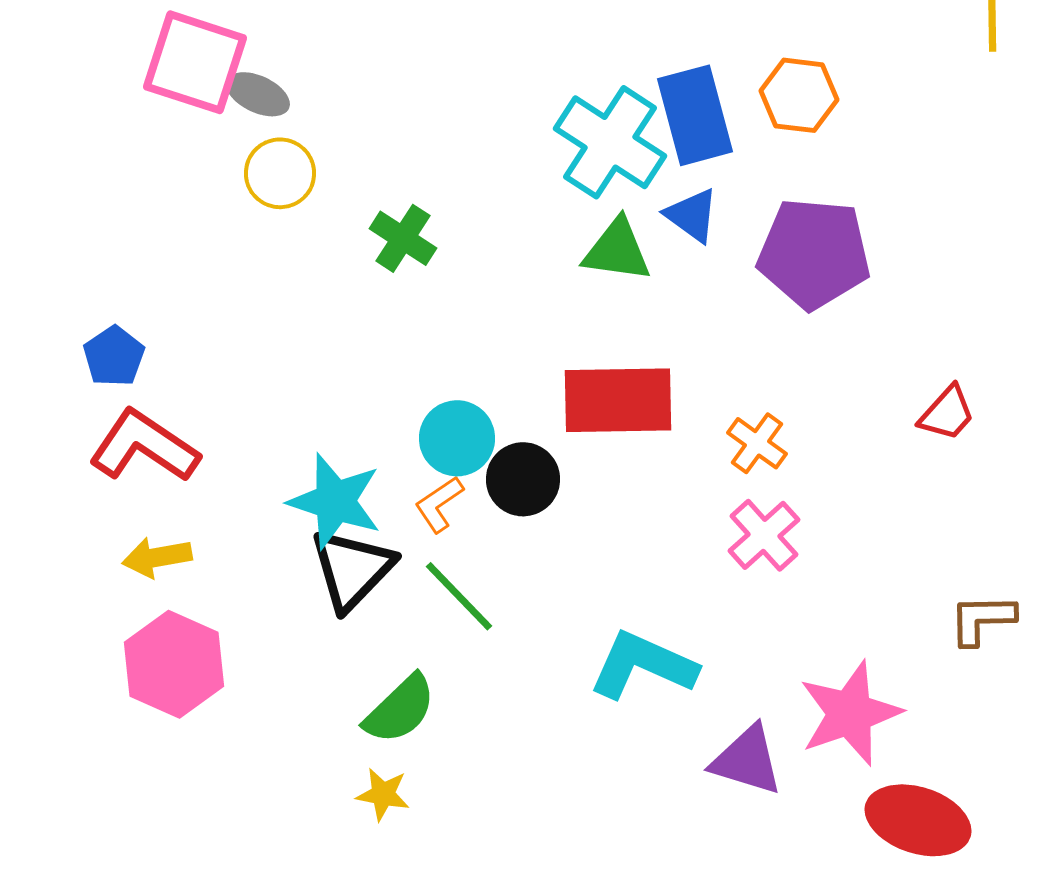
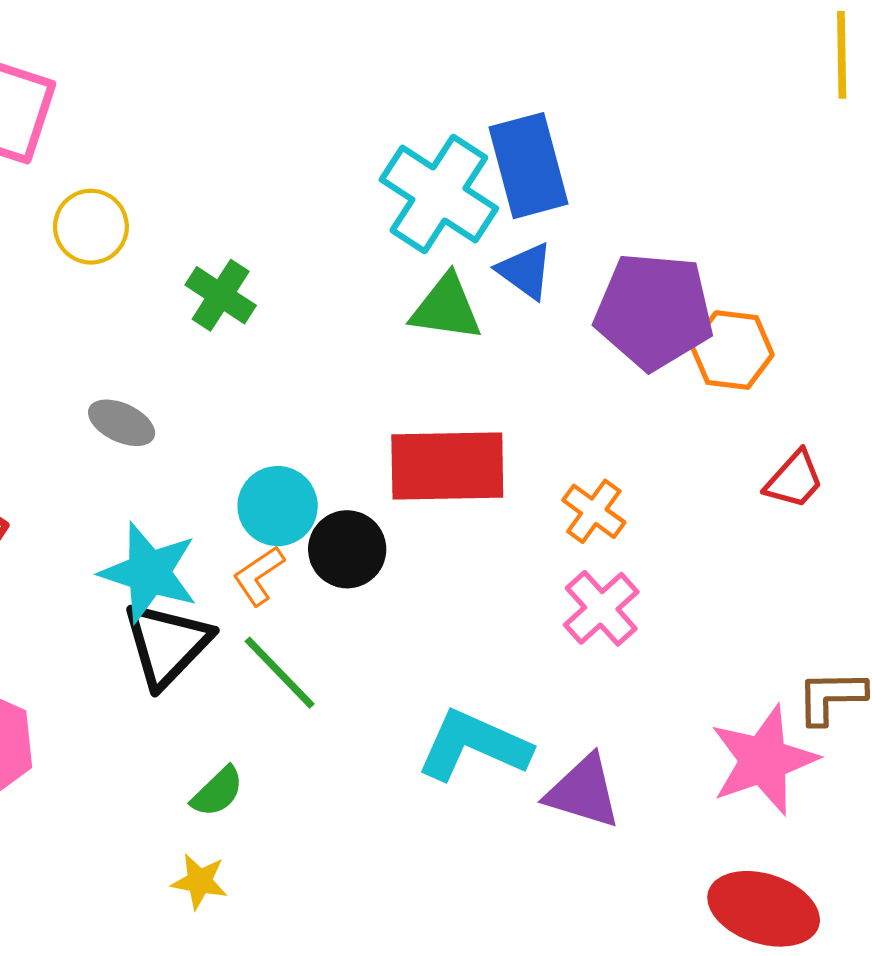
gray ellipse: (258, 94) -> (122, 423), moved
orange hexagon: (799, 95) -> (732, 350), moved
green semicircle: (400, 709) -> (217, 792), size x0.7
pink star: (850, 713) -> (764, 760), moved
purple triangle: (747, 760) -> (583, 792), moved

